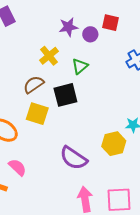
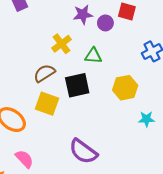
green triangle: (80, 66) -> (93, 56), turned 42
yellow hexagon: (114, 144) -> (125, 88), moved

